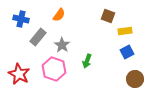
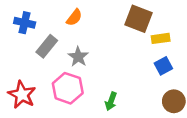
brown square: (108, 16) -> (138, 19), size x1.5
green arrow: (87, 61) -> (111, 101), moved

